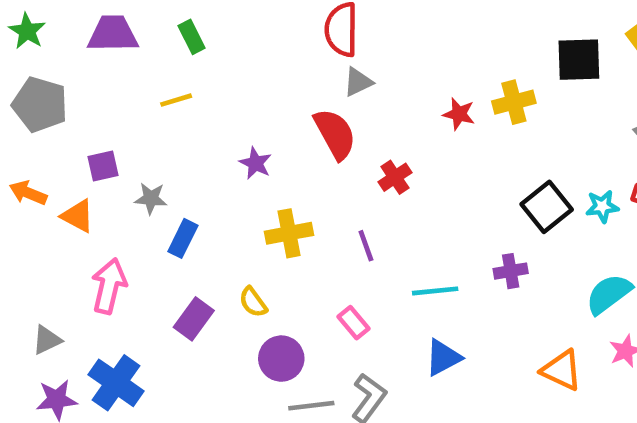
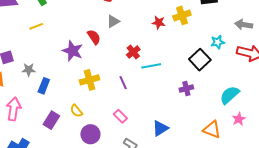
gray triangle: (358, 82) -> (113, 21), moved
red semicircle: (335, 134) -> (94, 37), moved, size x0.7
purple star: (256, 163) -> (73, 51), size x1.5
cyan star: (602, 206) -> (218, 42), moved
cyan line: (435, 291) -> (151, 66), moved

